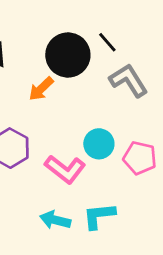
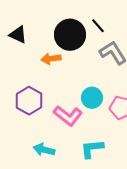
orange arrow: (41, 89) -> (51, 59), turned 36
cyan arrow: (55, 220) -> (44, 150), moved

